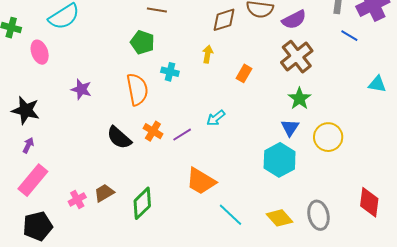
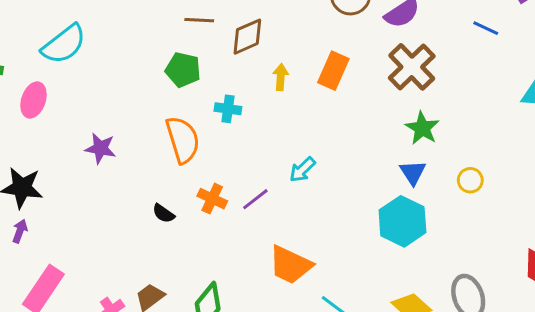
brown diamond: (224, 20) -> (247, 37), moved
pink ellipse: (40, 52) -> (34, 100), turned 45
orange rectangle: (244, 73) -> (333, 71), moved, size x1.4
yellow circle: (328, 137) -> (470, 180), size x0.6
black semicircle: (119, 138) -> (163, 213), size x0.6
purple arrow: (28, 145) -> (20, 231), moved

